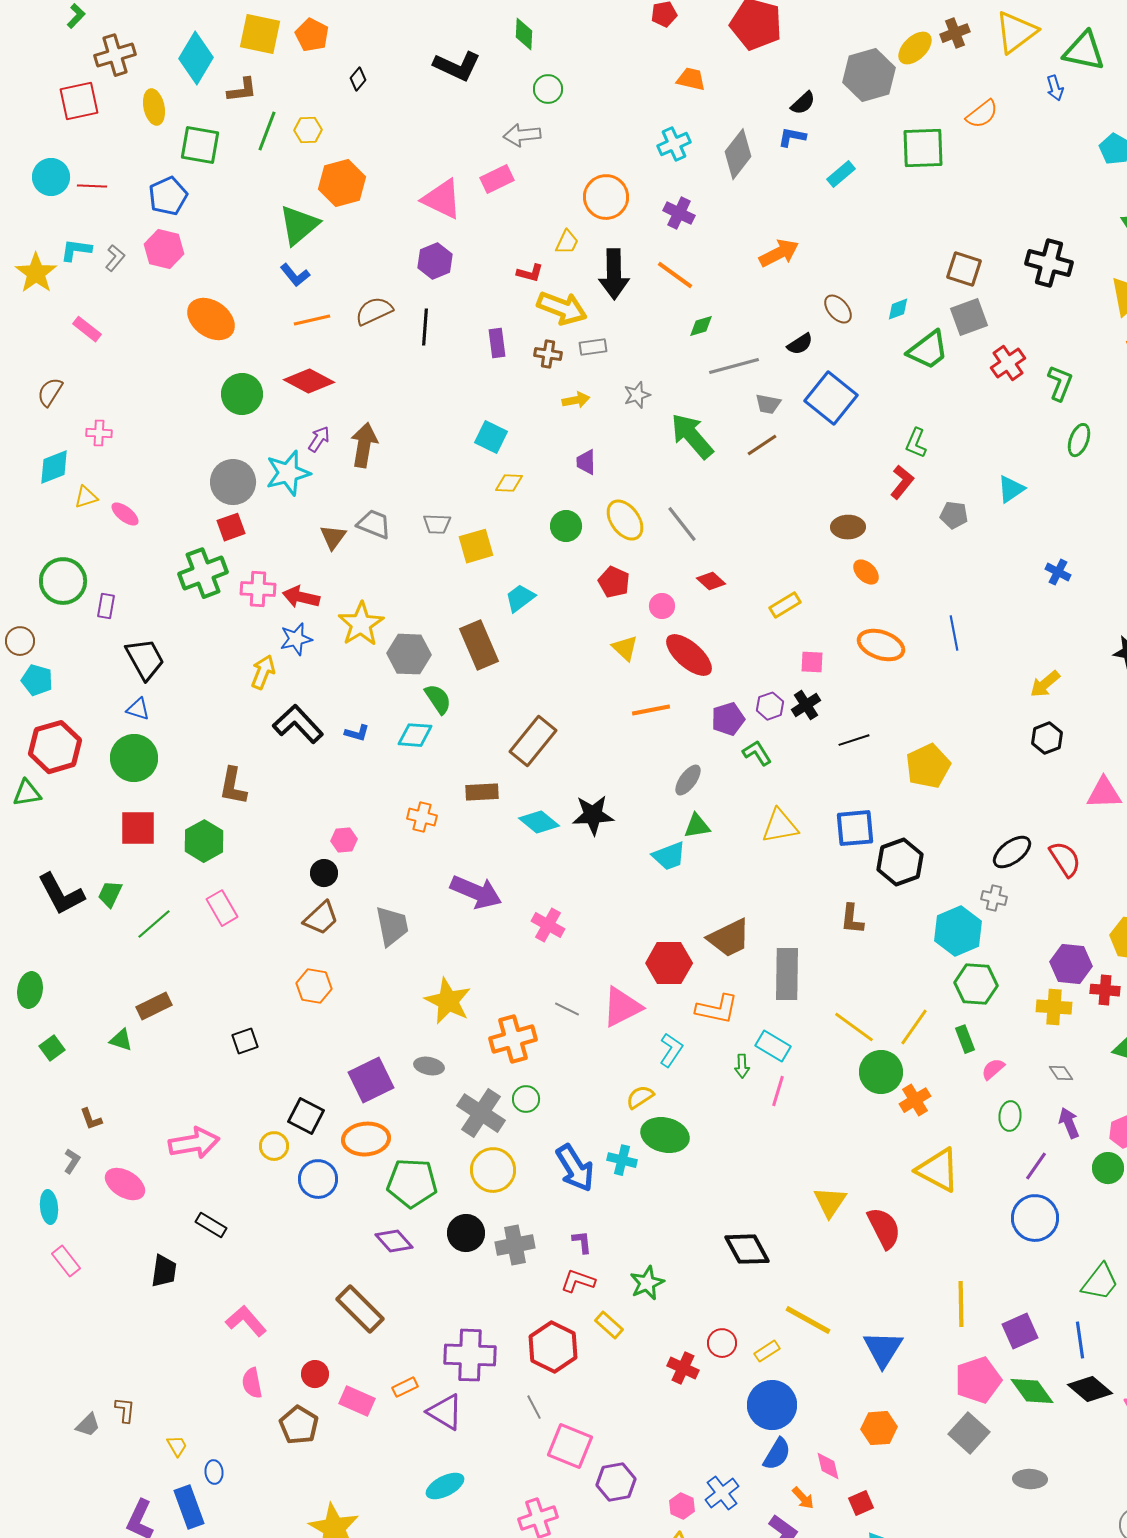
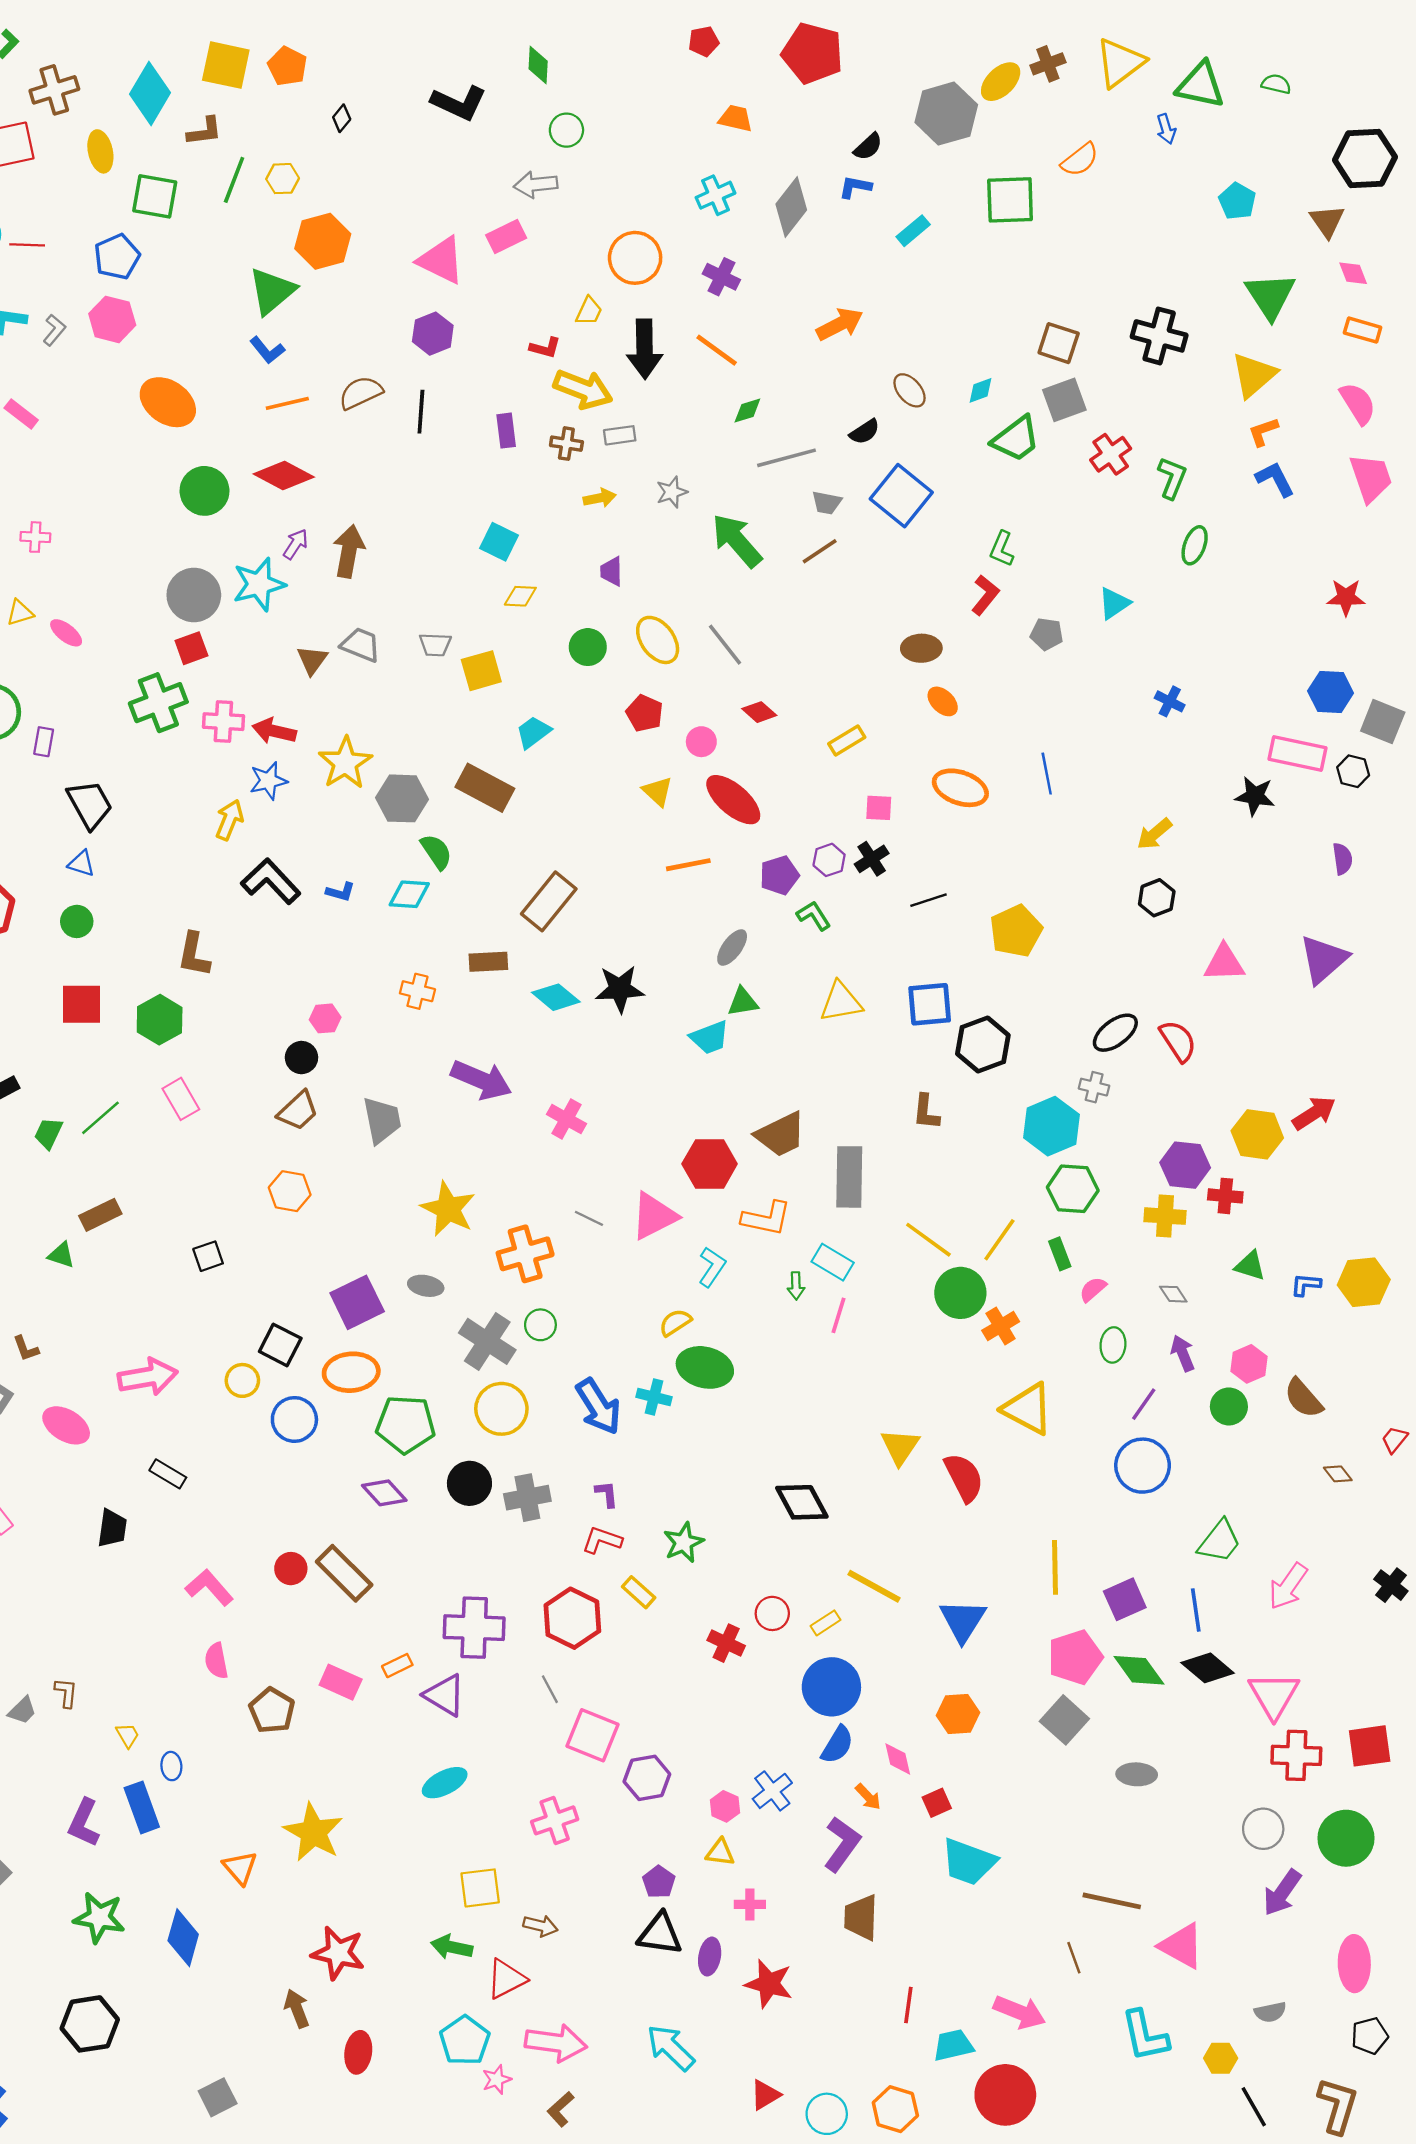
brown rectangle: (479, 645) -> (485, 788), turned -39
green circle: (134, 758) -> (77, 921), size x0.6
green trapezoid: (110, 894) -> (48, 1133), moved
red circle: (315, 1374) -> (291, 1569), moved

